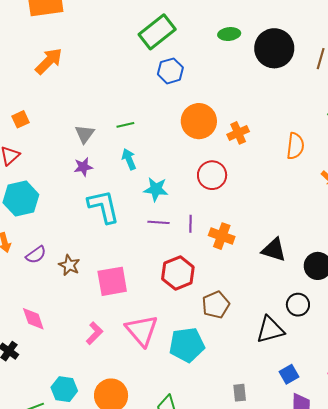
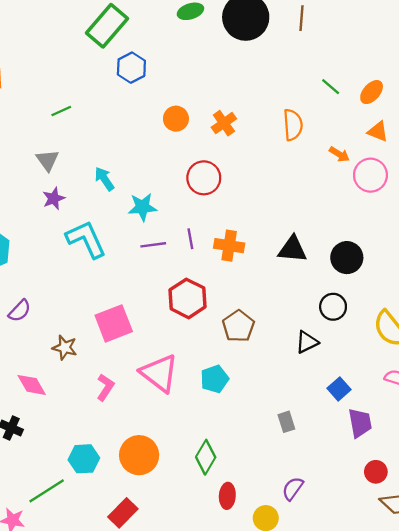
orange circle: (199, 121) -> (176, 119), size x0.6
green line: (125, 125) -> (61, 111), moved
brown star: (69, 265) -> (65, 348), moved
black triangle: (270, 330) -> (307, 342), size x0.7
cyan pentagon: (187, 345) -> (215, 379), size x0.7

